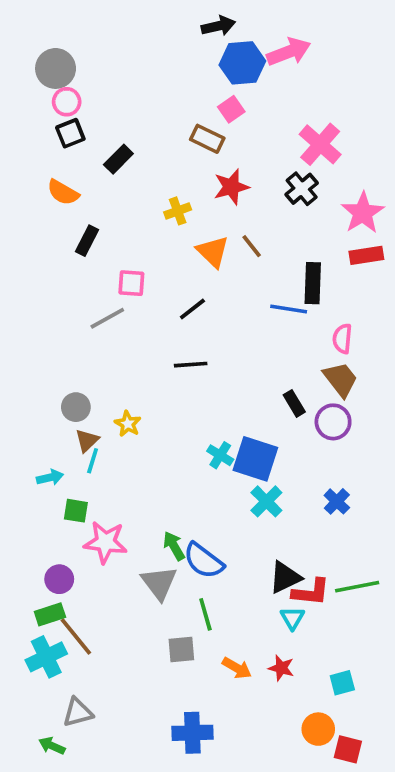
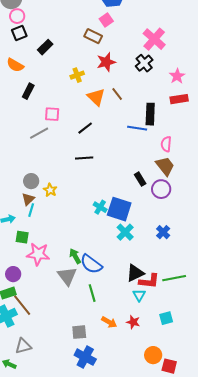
pink star: (363, 213) -> (177, 76), size x0.7
gray circle: (76, 407) -> (31, 181), moved
gray square: (181, 649) -> (79, 332), moved
cyan square: (342, 683) -> (166, 318), moved
blue cross: (192, 733) -> (85, 357), turned 30

